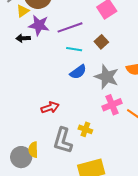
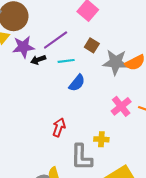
black arrow: (23, 38) -> (38, 60), moved
gray star: (107, 77) -> (116, 62), moved
red arrow: (50, 107) -> (59, 127), turned -36

